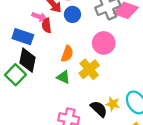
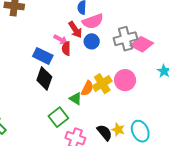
pink circle: (104, 43) -> (125, 80), moved
orange semicircle: (67, 54) -> (87, 88), moved
yellow cross: (89, 69) -> (102, 84), moved
green square: (15, 75) -> (58, 117), moved

